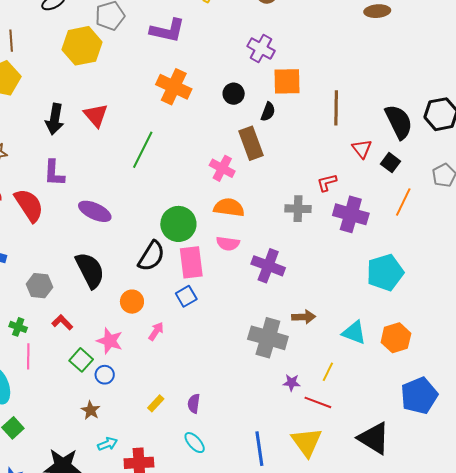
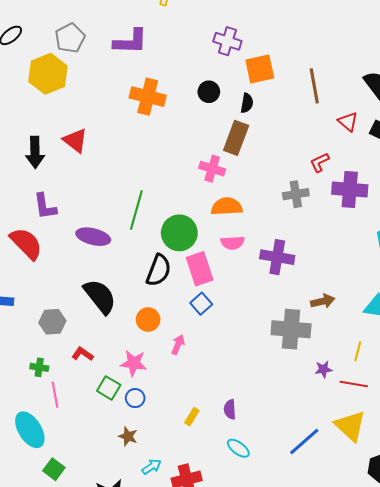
brown rectangle: (251, 143) -> (236, 138), turned 52
green line: (143, 150) -> (136, 210), moved
blue line: (259, 449) -> (304, 442), turned 68

